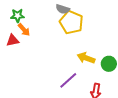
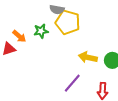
green star: (17, 16) -> (41, 31), moved

